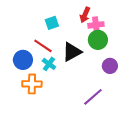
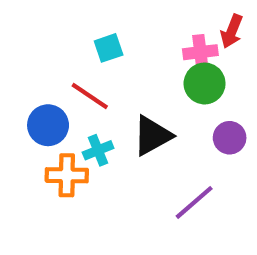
red arrow: (85, 15) -> (232, 31), moved
black triangle: (72, 52) -> (152, 136), moved
cyan cross: (49, 64) -> (98, 150), moved, turned 32

